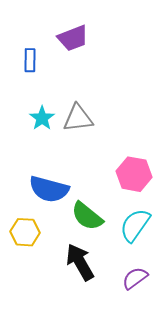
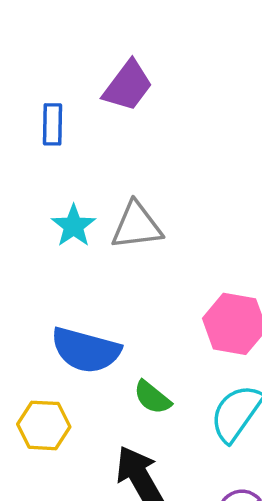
purple trapezoid: (73, 38) -> (128, 86), turned -32
green semicircle: (87, 216) -> (152, 397), size x0.7

